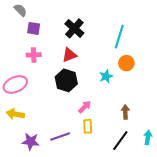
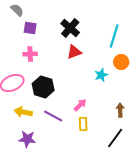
red triangle: (69, 55) -> (74, 52), moved
black hexagon: (66, 80) -> (43, 87), moved
yellow arrow: (15, 114) -> (23, 112), moved
purple line: (60, 136) -> (53, 116), moved, turned 48

